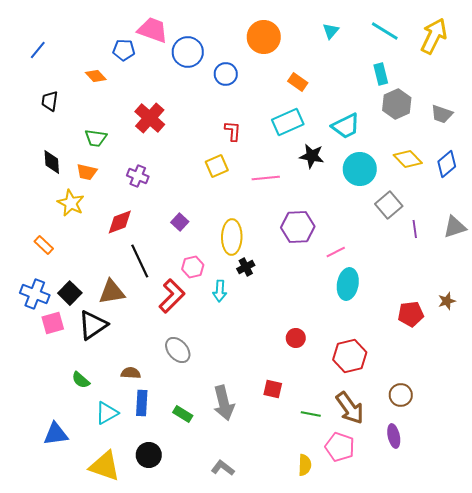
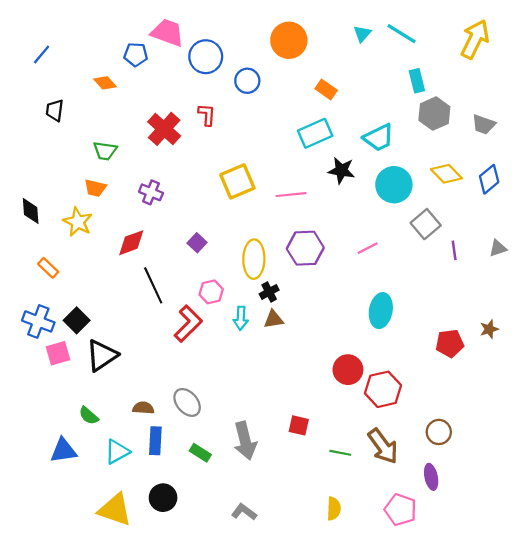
cyan line: (385, 31) -> (402, 34), moved
red L-shape: (233, 131) -> (207, 115), moved
black diamond: (52, 162) -> (31, 211), moved
yellow square: (217, 166) -> (237, 181), size x1.4
purple hexagon: (298, 227) -> (305, 248), moved
gray triangle: (455, 227) -> (498, 248), size x0.7
pink line: (336, 252) -> (368, 248), moved
brown triangle: (112, 292) -> (274, 319), moved, size x0.7
red circle: (296, 338) -> (348, 370), moved, size x1.4
gray ellipse: (178, 350) -> (187, 402), moved
blue triangle: (56, 434) -> (63, 451), moved
pink pentagon: (340, 447) -> (400, 510), moved

